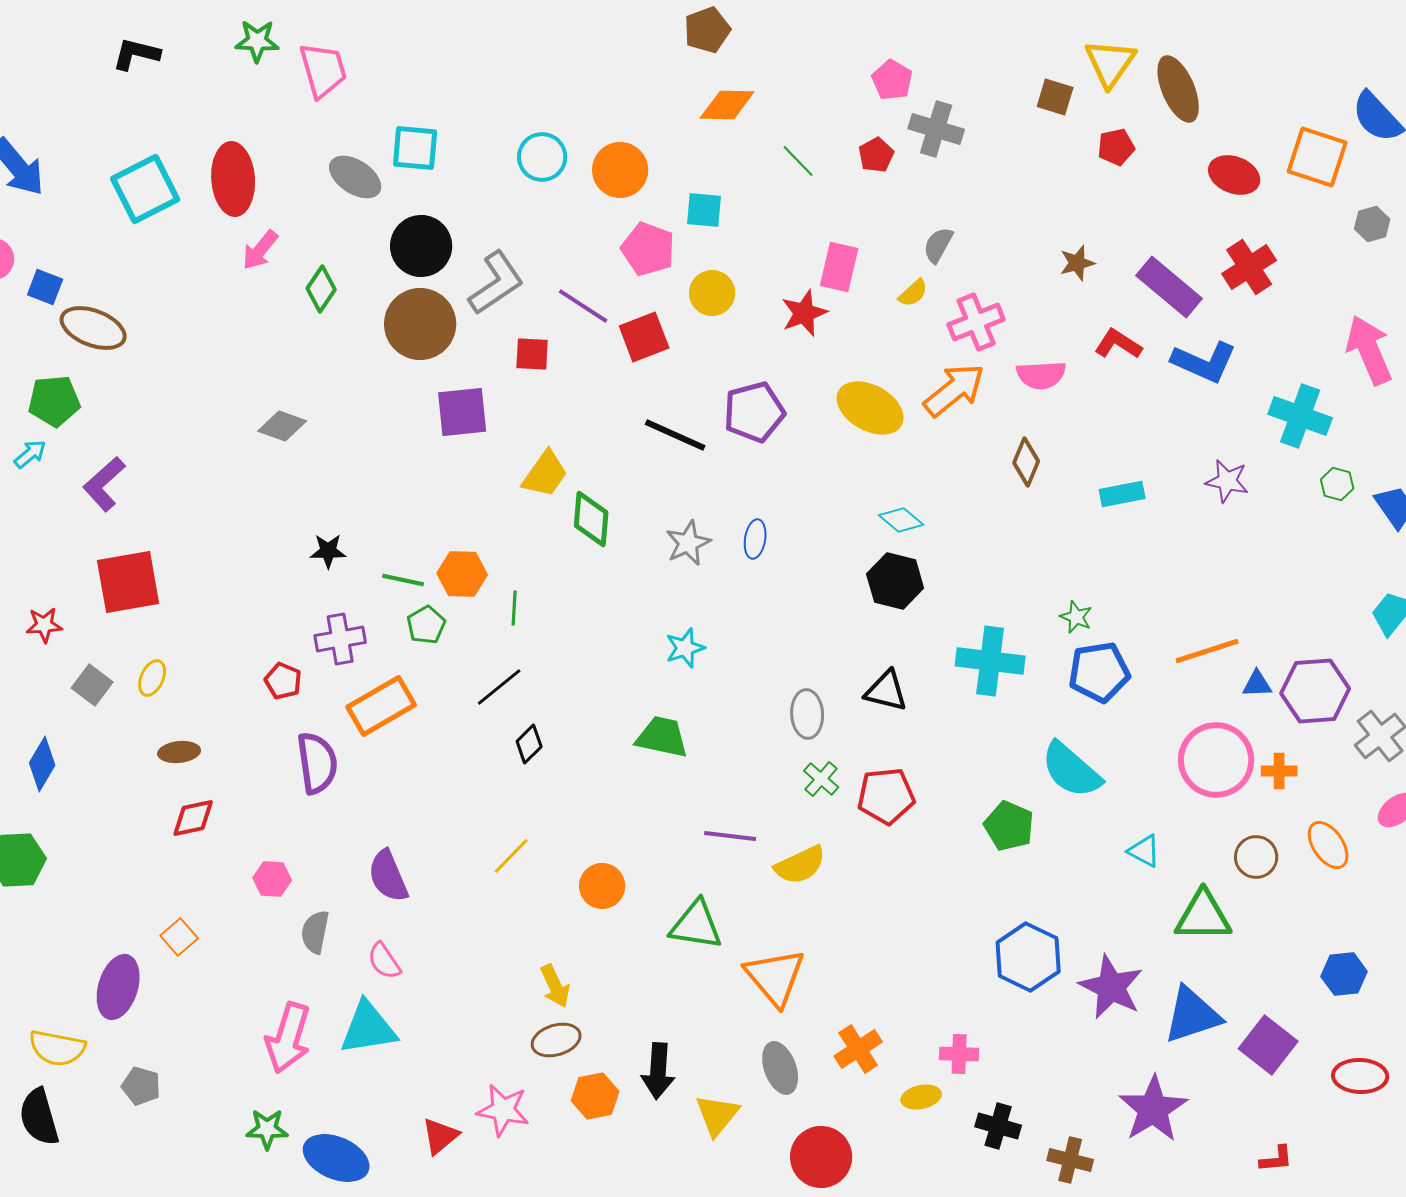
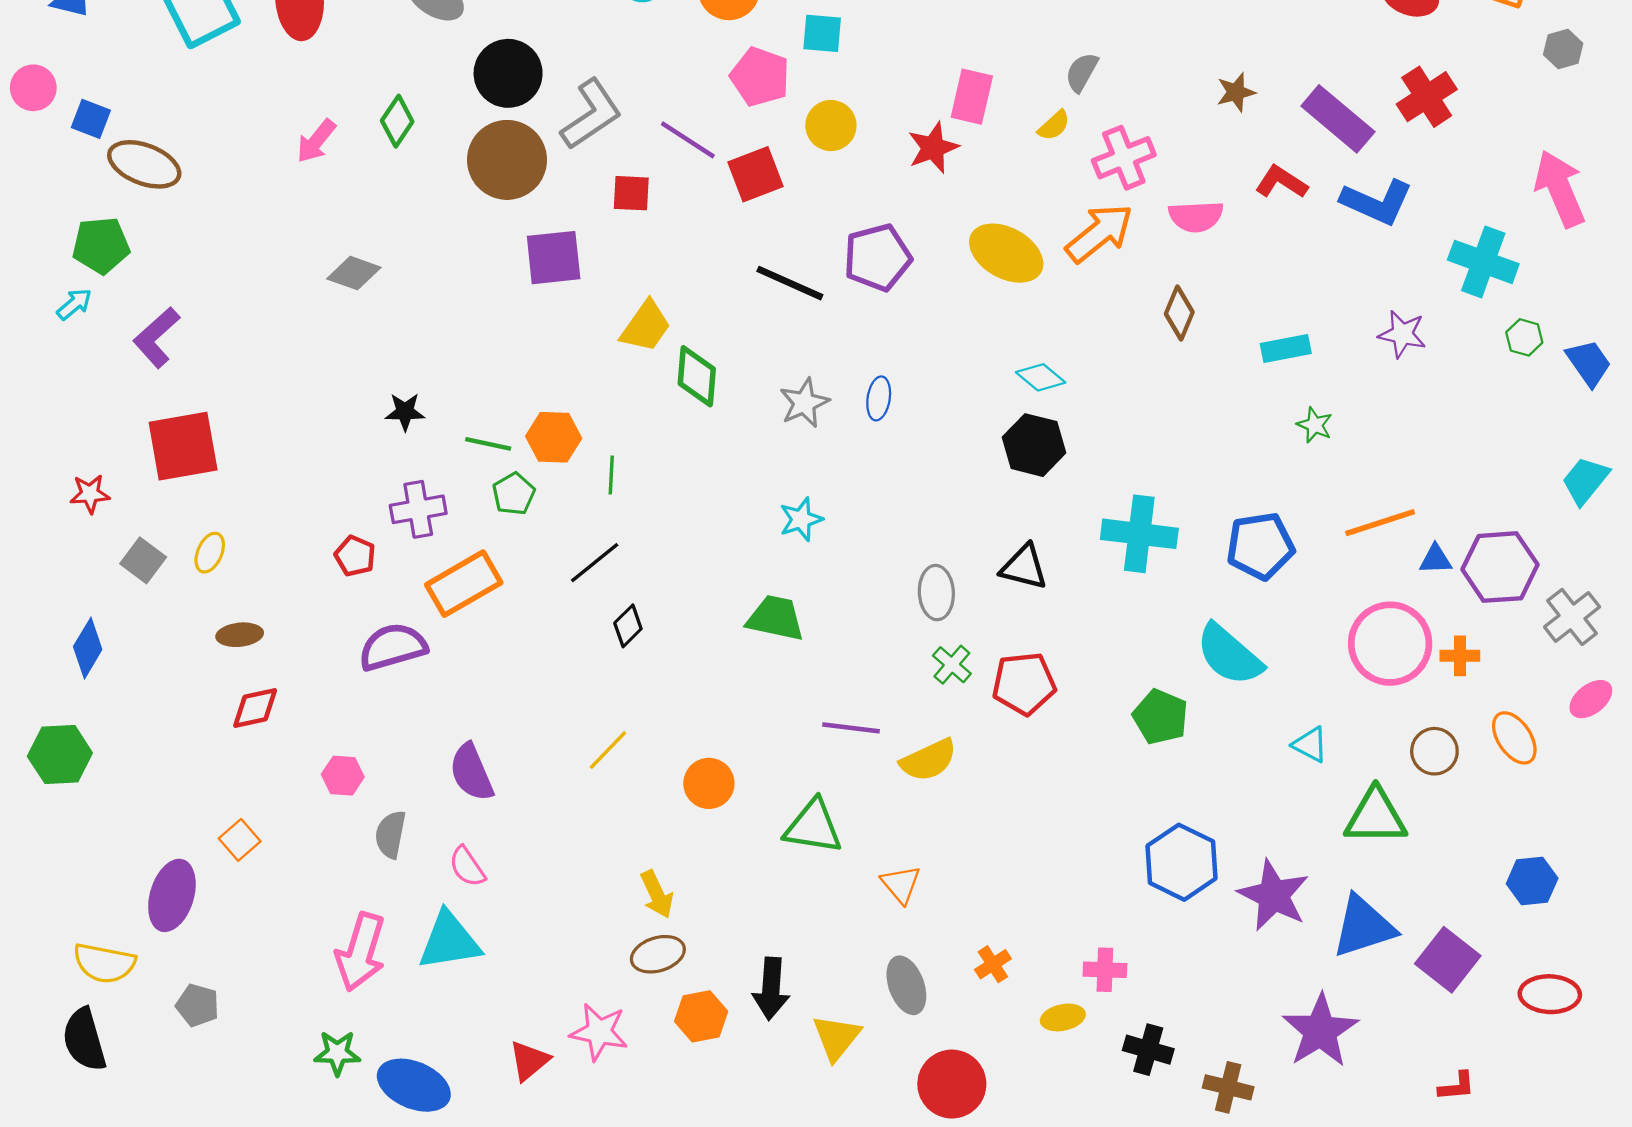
pink arrow: (260, 250) -> (316, 141), moved
green star: (1076, 617) -> (1315, 425), moved
purple semicircle: (317, 763) -> (393, 647), turned -98
orange triangle: (775, 977) -> (901, 884), size x0.6
orange cross: (858, 1049) -> (993, 964), size x0.7

